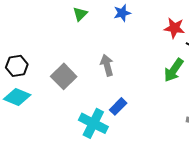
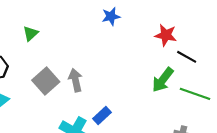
green triangle: (80, 14) -> (31, 34), moved
gray arrow: (107, 65) -> (75, 80), moved

